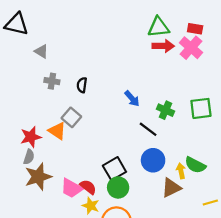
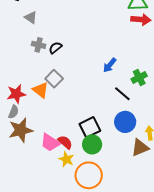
black semicircle: (82, 85) -> (55, 48), moved, turned 40
blue arrow: (132, 99) -> (110, 65), turned 77
green cross: (165, 110) -> (139, 78), turned 35

